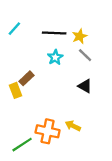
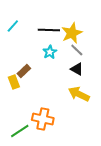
yellow star: (80, 36) -> (72, 33), size x1.5
black triangle: (85, 86) -> (77, 69), moved
yellow arrow: (73, 126) -> (79, 94), moved, size x1.5

